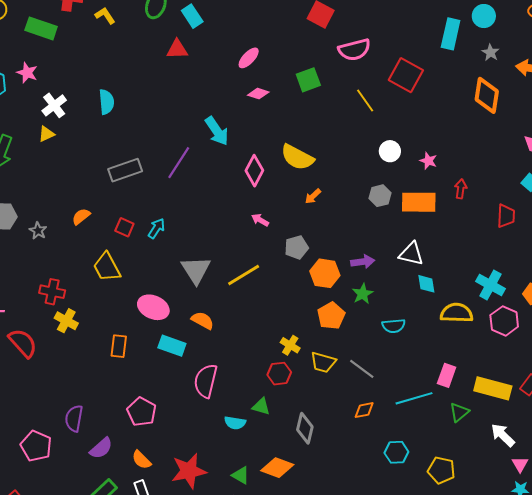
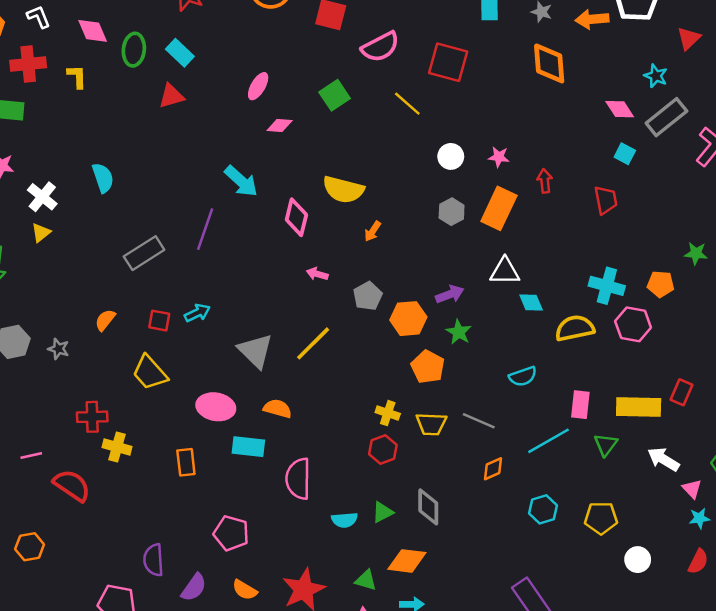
yellow L-shape: (105, 16) -> (77, 77), turned 45
orange rectangle: (419, 202) -> (499, 208), turned -52
cyan arrow: (156, 228) -> (197, 313), turned 45
cyan semicircle: (394, 326) -> (523, 376), moved
green triangle: (261, 406) -> (383, 512), moved, turned -30

